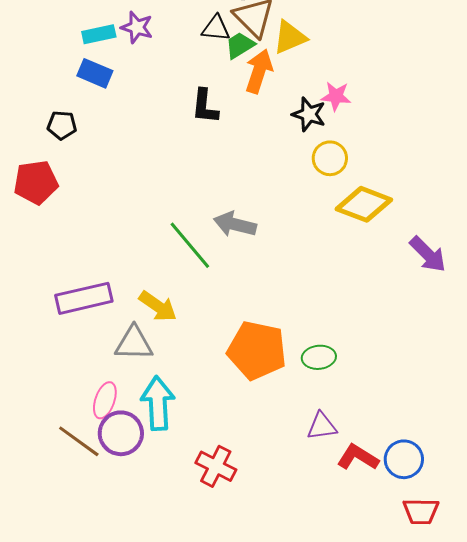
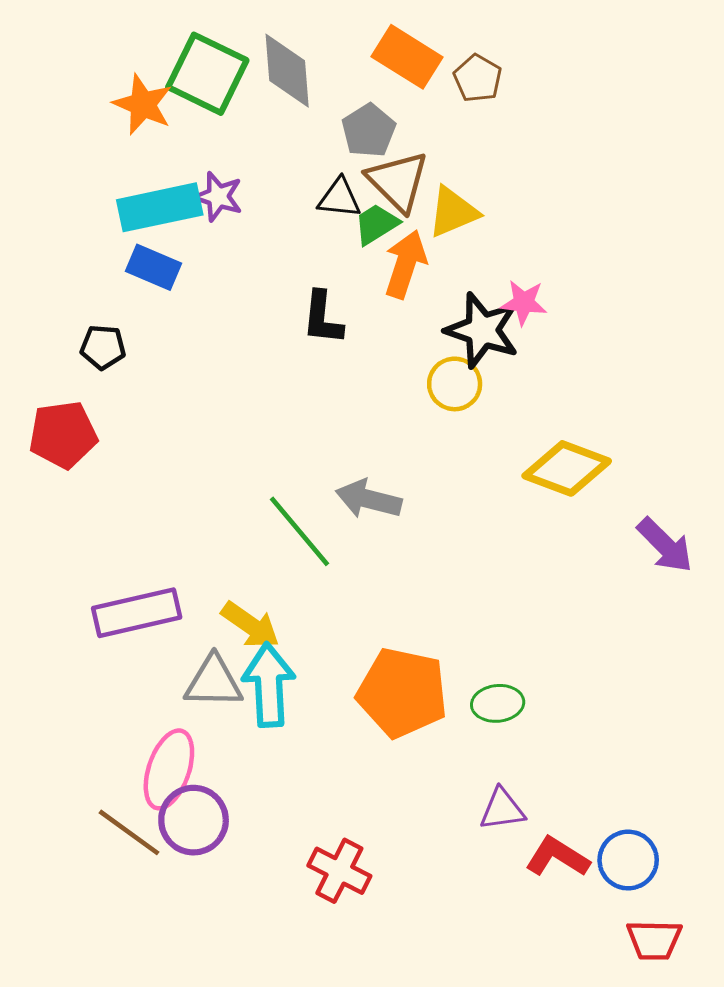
cyan rectangle: (99, 34) -> (160, 207), size x1.6
black star: (309, 114) -> (482, 330), size x1.4
yellow circle: (330, 158) -> (455, 384), moved
pink ellipse: (105, 400) -> (169, 769), size x1.4
cyan arrow: (158, 403) -> (269, 685), moved

